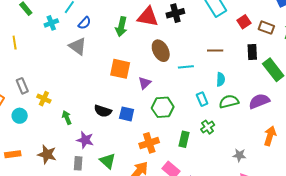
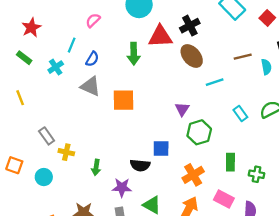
brown ellipse: (161, 51) -> (192, 56), moved
orange square: (120, 69) -> (123, 100), moved
cyan semicircle: (221, 79) -> (266, 67), moved
purple triangle: (145, 83) -> (182, 109), moved
gray rectangle: (22, 86) -> (47, 136), moved
black semicircle: (103, 111) -> (140, 165), moved
green arrow: (67, 118) -> (96, 167), turned -136
green cross: (208, 127) -> (257, 174), moved, turned -32

